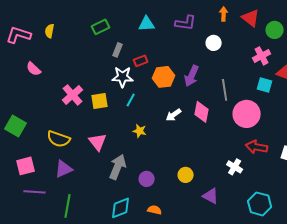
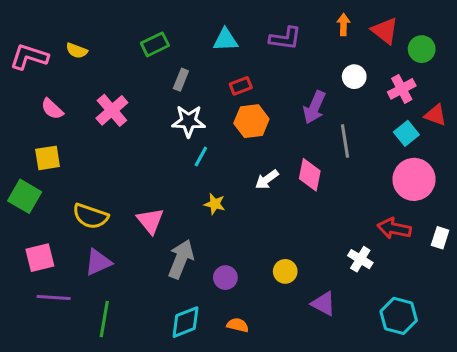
yellow semicircle: (50, 31) -> (77, 51), turned -80
white circle: (214, 43) -> (354, 77), moved
red rectangle: (141, 61) -> (241, 86), moved
purple arrow: (192, 76) -> (314, 107), moved
cyan square: (265, 85) -> (406, 133), turned 35
pink cross: (73, 95) -> (112, 110), moved
yellow square: (100, 101) -> (48, 158), moved
pink circle: (247, 114) -> (414, 179), moved

